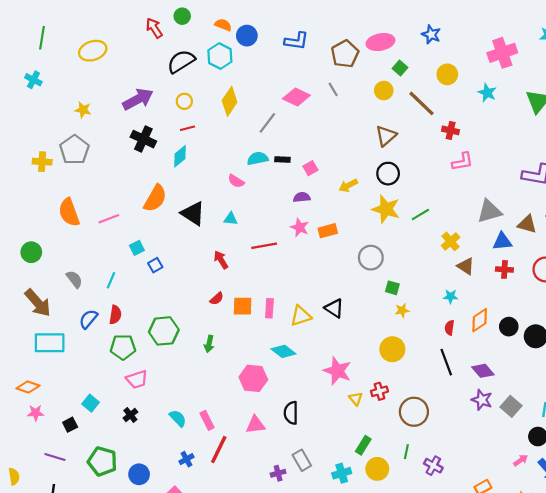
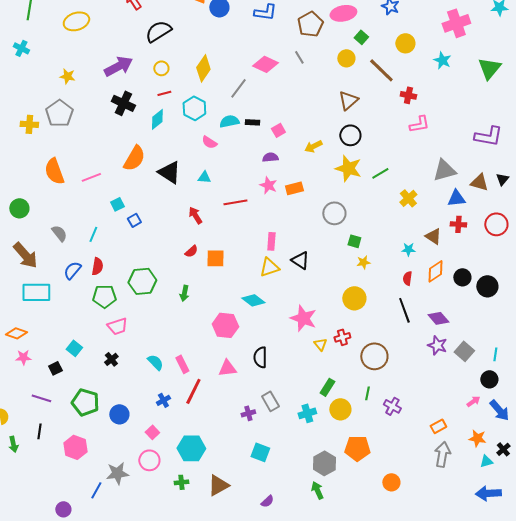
cyan hexagon: (220, 56) -> (194, 108), moved
brown triangle: (466, 266) -> (433, 236), moved
pink rectangle: (269, 308) -> (271, 241), moved

